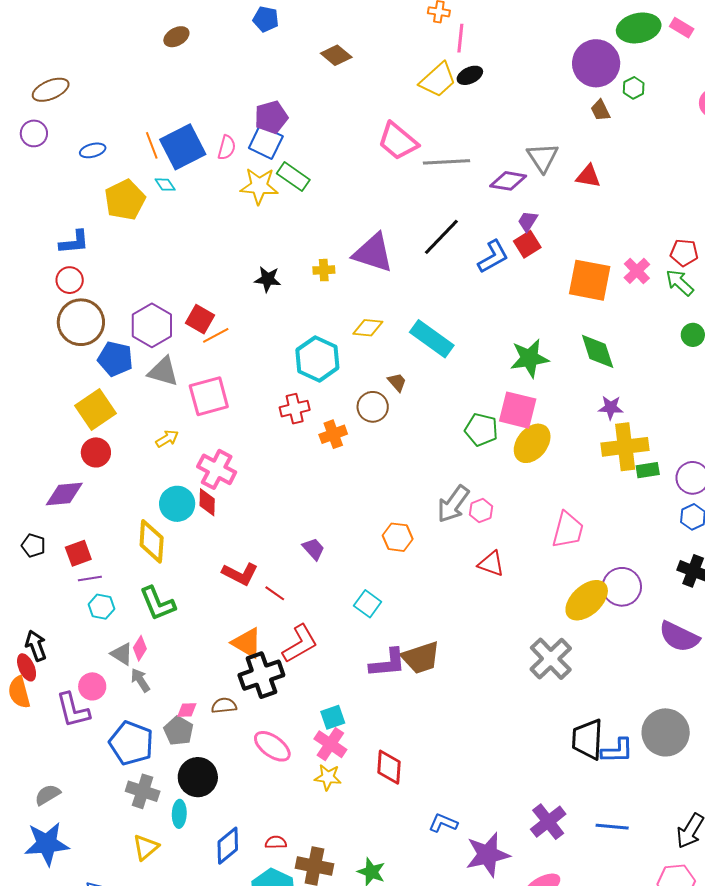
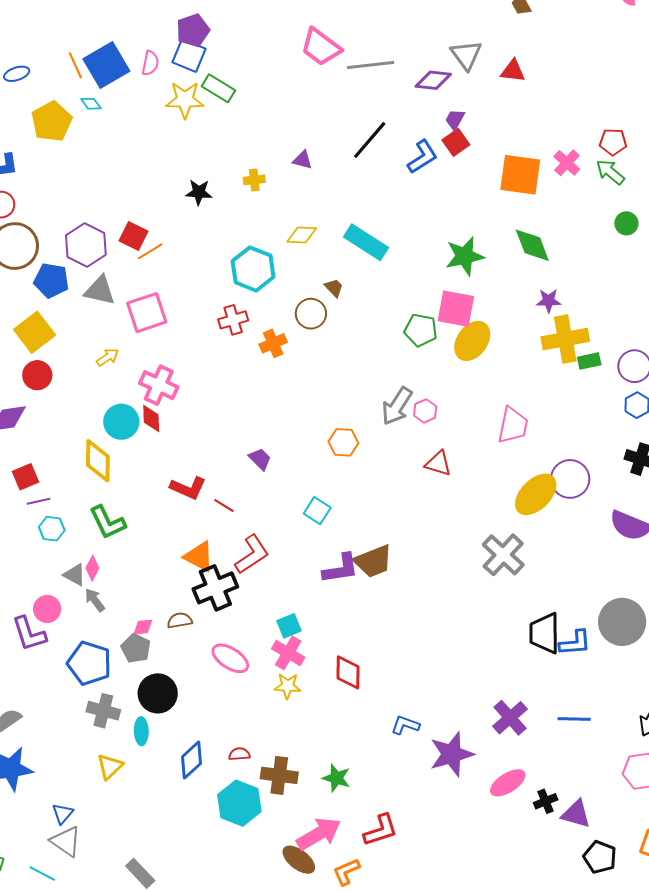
purple triangle: (373, 253) -> (302, 160), size x0.5

